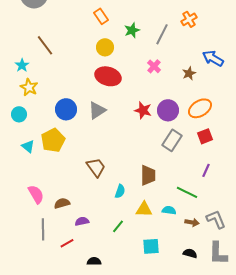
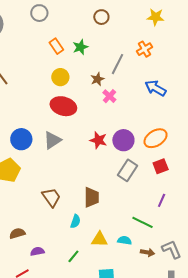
green star: (132, 30) -> (80, 47), moved
blue arrow: (213, 58) -> (156, 88), moved
brown star: (189, 73) -> (97, 79), moved
brown trapezoid: (148, 175) -> (91, 197), moved

